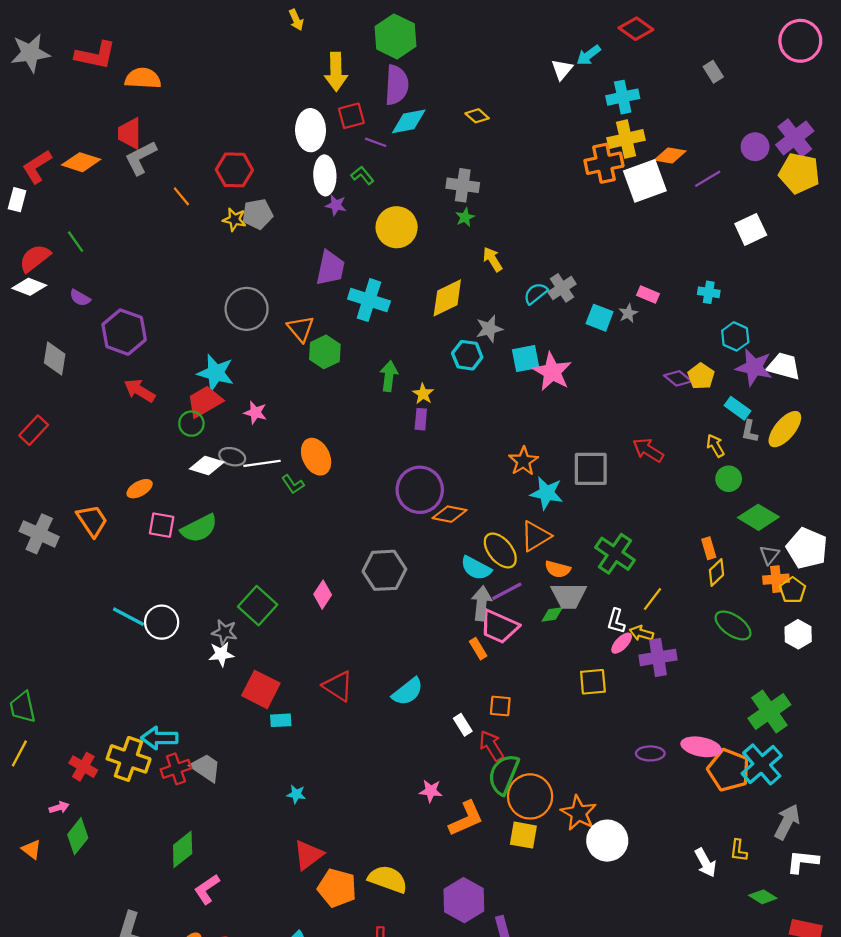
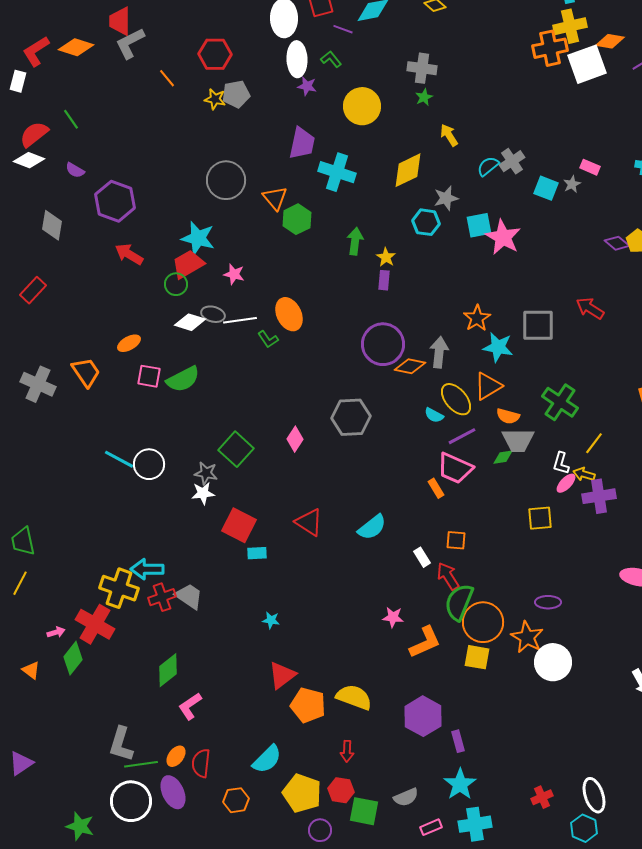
cyan semicircle: (476, 568) -> (434, 415), size x0.7
gray arrow: (482, 603) -> (439, 352), moved
purple ellipse: (650, 753) -> (548, 602), moved
red cross: (83, 767) -> (95, 624), moved, size x1.5

